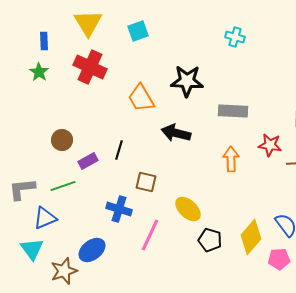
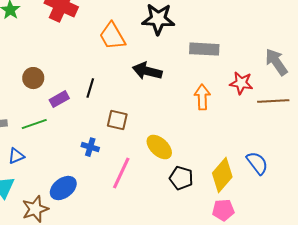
blue cross: (119, 209) -> (90, 147), size x0.7
blue triangle: (45, 218) -> (16, 156), size x0.7
pink pentagon: (279, 259) -> (223, 210), moved

